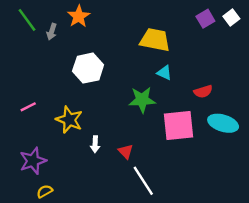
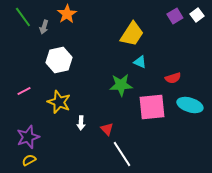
yellow trapezoid: (155, 40) -> (132, 34), turned 112
white hexagon: (88, 68) -> (59, 60), moved
yellow semicircle: (45, 191) -> (29, 160), moved

